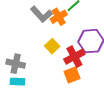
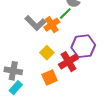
orange square: (72, 75) -> (50, 78), moved
cyan rectangle: (17, 82) -> (16, 88), turned -48

